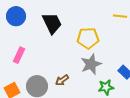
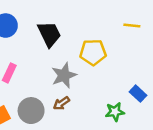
gray star: (91, 64) -> (64, 75), moved

